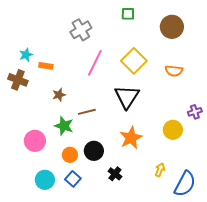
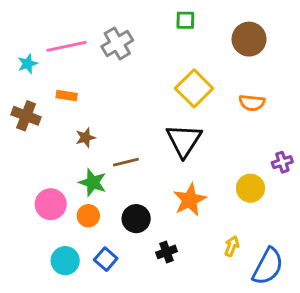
cyan star: (26, 55) -> (28, 64), moved
pink line: (95, 63) -> (67, 46), moved, turned 52
orange circle: (70, 155) -> (88, 216), moved
black cross: (115, 174) -> (167, 252), turned 32

